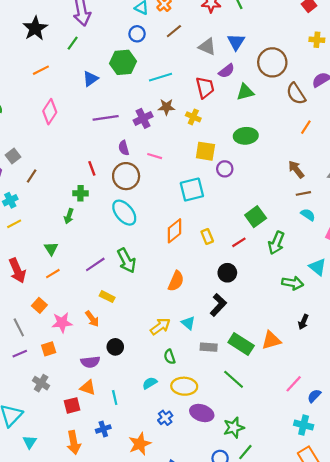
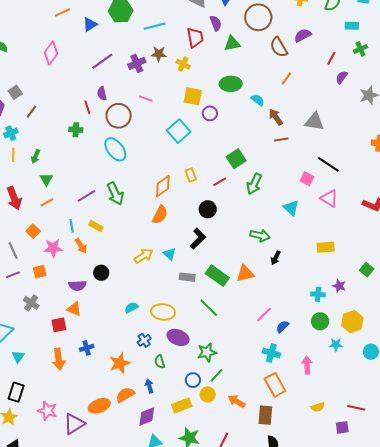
orange line: (41, 70) -> (62, 12), moved
purple semicircle: (226, 71) -> (216, 23), turned -77
purple line: (106, 118) -> (102, 61), turned -30
purple semicircle: (124, 148) -> (102, 93), moved
cyan square: (192, 190) -> (179, 131), turned -30
cyan semicircle: (308, 215) -> (258, 100), moved
green arrow: (69, 216) -> (36, 156), moved
yellow line: (14, 224) -> (13, 155), turned -64
orange diamond: (174, 231) -> (163, 186), moved
green arrow: (293, 283) -> (260, 236), moved
green semicircle: (170, 357) -> (160, 362), moved
cyan line: (115, 397) -> (72, 226), moved

